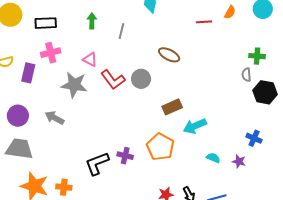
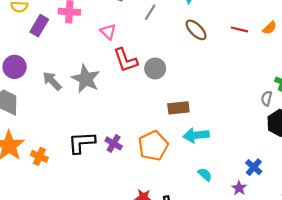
brown ellipse: (169, 55) -> (196, 30), moved
gray star: (74, 85) -> (86, 79), moved
purple star: (239, 161) -> (239, 188), moved

